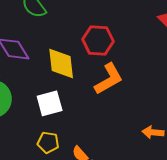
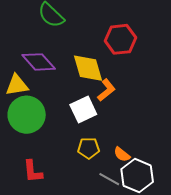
orange L-shape: (109, 79) -> (106, 90), moved, size x0.7

